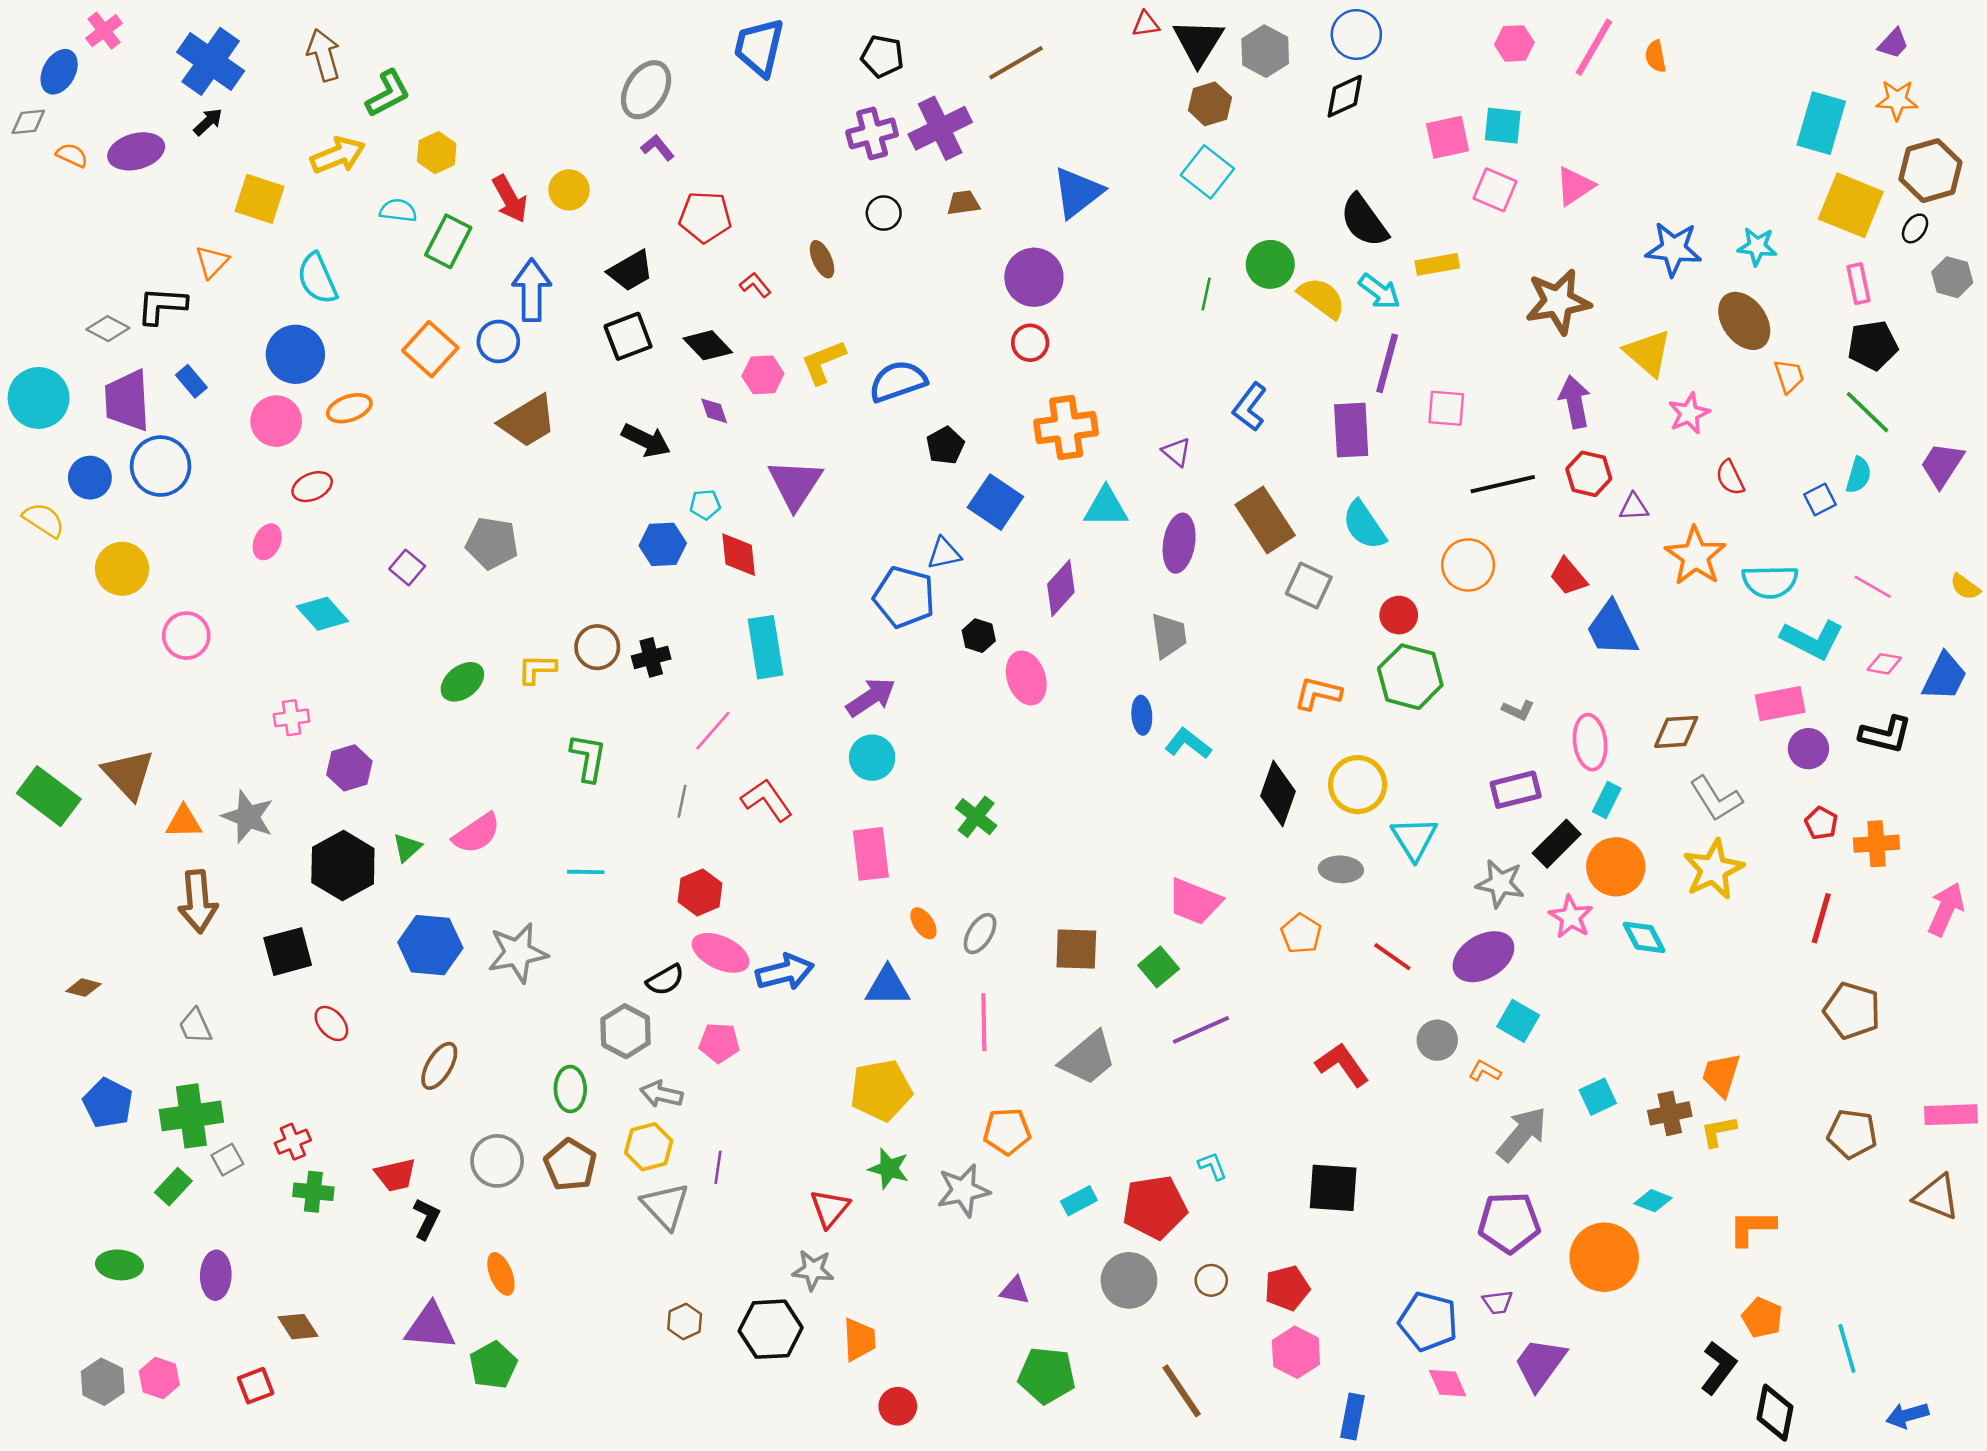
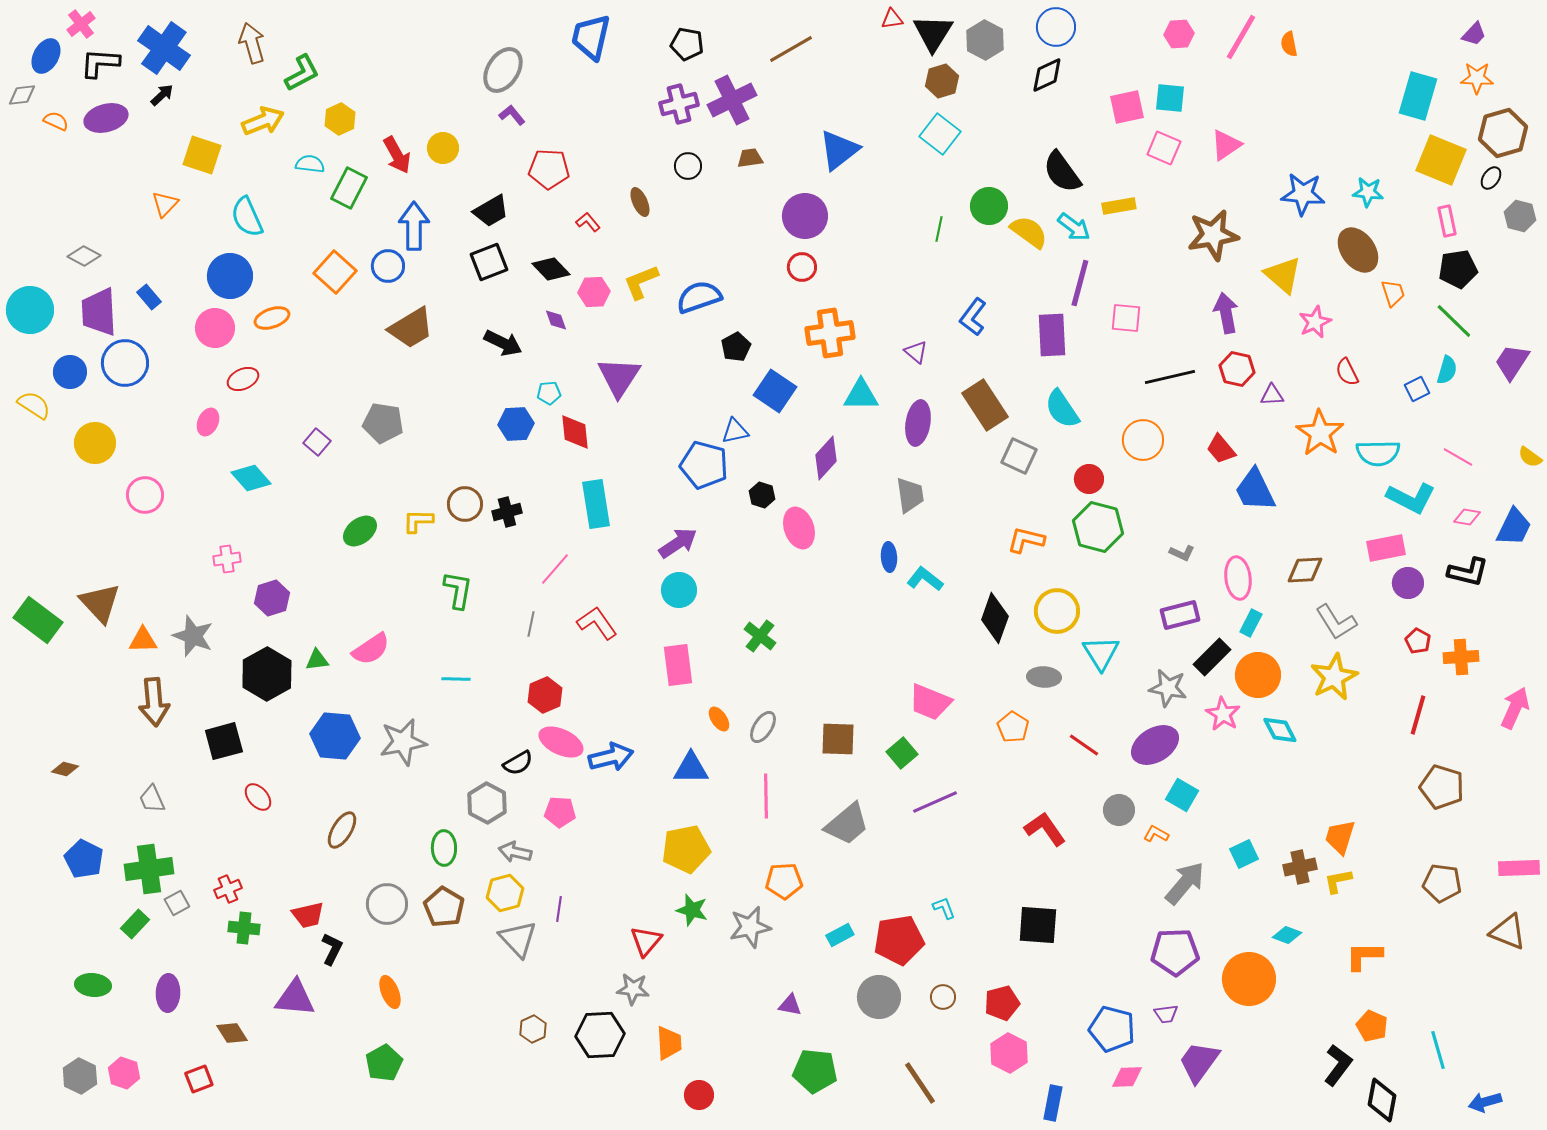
black L-shape: (162, 306) -> (100, 63), moved
green triangle: (407, 848) -> (317, 660), turned 35
purple triangle: (430, 1327) -> (295, 998), moved
pink diamond: (1448, 1383) -> (1127, 1077), turned -68

